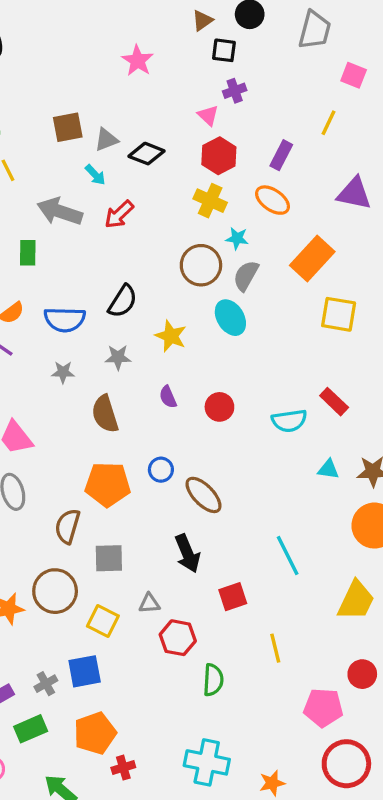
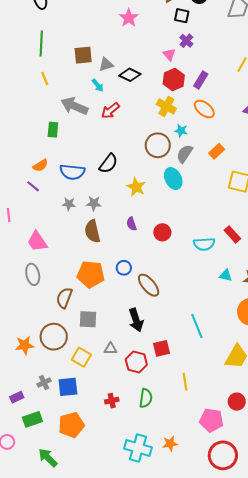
purple cross: (235, 91) -> (186, 41), turned -32
purple rectangle: (281, 155) -> (201, 80), moved
orange rectangle: (312, 258) -> (217, 151), moved, size x0.6
gray star: (118, 357) -> (94, 203), moved
red hexagon: (178, 638) -> (136, 362), moved
gray cross: (46, 684) -> (44, 383), moved
red cross: (123, 768) -> (112, 401), moved
orange star: (272, 783) -> (170, 444), moved

